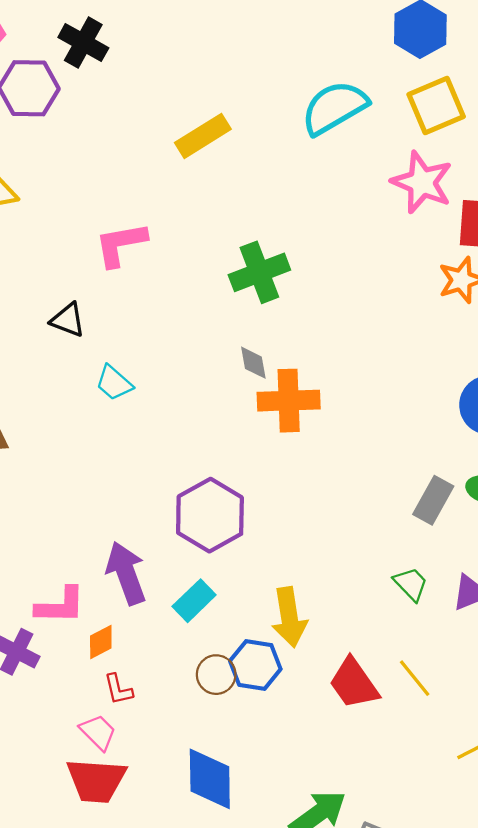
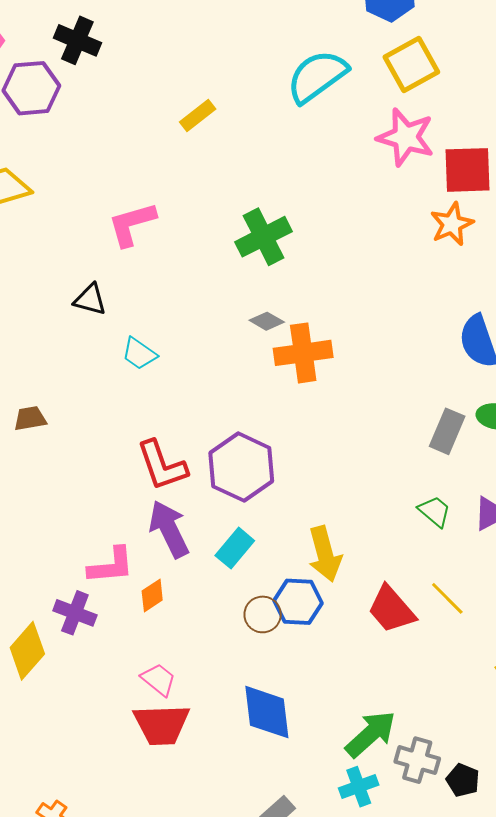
yellow rectangle: (203, 136) -> (198, 115), size x0.7
gray diamond: (253, 363) -> (267, 321), turned -44
red L-shape: (118, 689) -> (162, 465), moved, size x1.8

